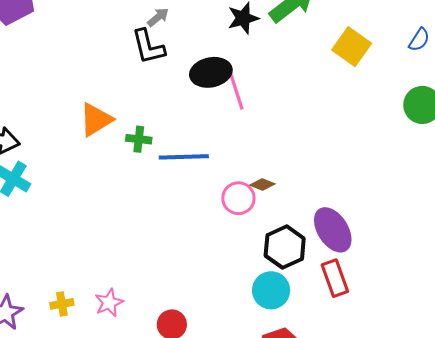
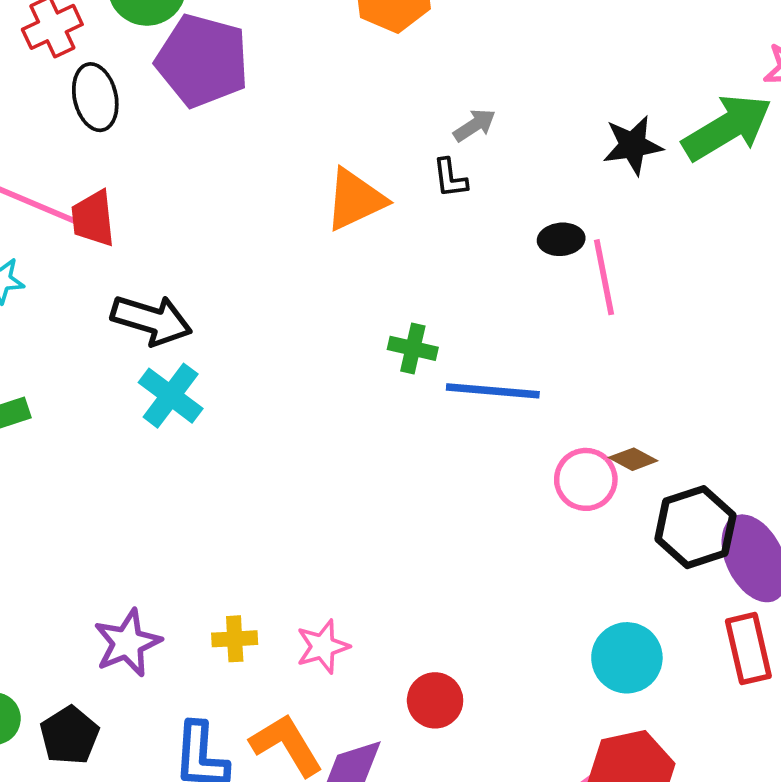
black L-shape: (148, 47) -> (450, 178), size x0.6
black ellipse: (211, 72) -> (561, 239), size x0.6
orange triangle: (96, 120) -> (355, 200), moved
black hexagon: (285, 247) -> (695, 527), moved

